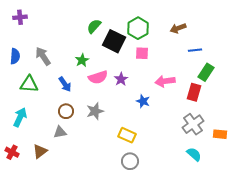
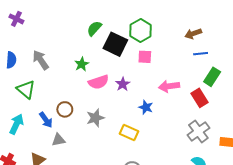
purple cross: (20, 17) -> (16, 19), turned 32
brown arrow: (178, 28) -> (193, 34), moved
green triangle: (29, 84) -> (26, 89), turned 36
blue arrow: (65, 84) -> (46, 120), moved
red rectangle: (194, 92) -> (199, 98), turned -48
brown circle: (66, 111) -> (65, 109), moved
yellow rectangle: (127, 135) -> (129, 133), moved

